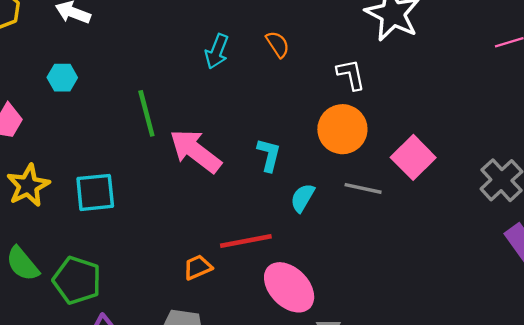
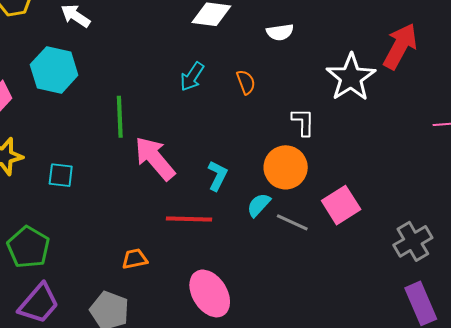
cyan hexagon: (62, 78) -> (54, 70), size x1.8
cyan square: (95, 192) -> (61, 175), size x0.7
cyan semicircle: (303, 198) -> (259, 205), moved
red line: (246, 241) -> (189, 219), moved

